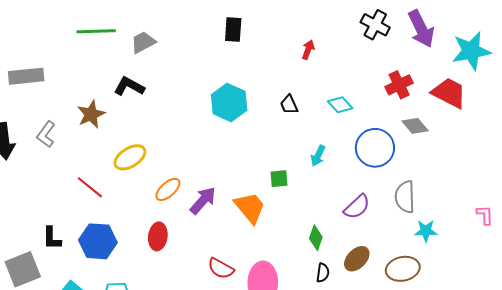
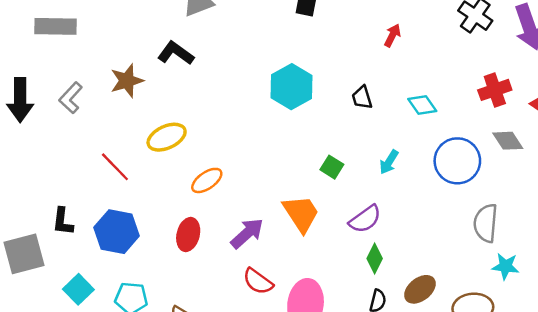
green square: (279, 179) -> (332, 167), moved, turned 30
purple arrow: (203, 200) -> (247, 233), moved
purple semicircle: (357, 207) -> (365, 219), moved

